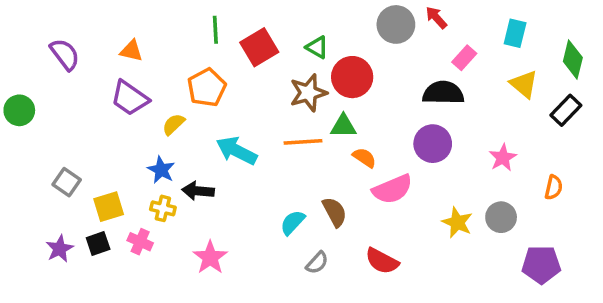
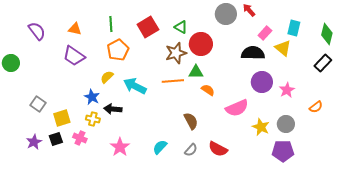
green line: (215, 30) -> (111, 24), moved
cyan rectangle: (515, 33) -> (294, 28), moved
yellow triangle: (524, 84) -> (283, 48), moved
yellow semicircle: (173, 124) -> (107, 77), moved
purple circle: (433, 144) -> (262, 82), moved
orange semicircle: (554, 187) -> (316, 107), turned 40
pink semicircle: (392, 189) -> (237, 108), moved
cyan semicircle: (293, 222) -> (160, 147), moved
gray semicircle: (317, 263) -> (191, 150), moved
purple pentagon: (541, 264) -> (283, 151), moved

